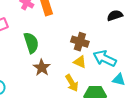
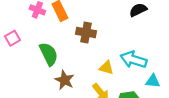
brown cross: (80, 42) -> (86, 32), moved

